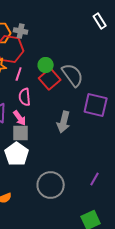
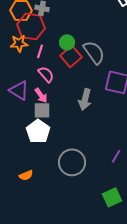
pink semicircle: (25, 97) -> (46, 74), turned 144

